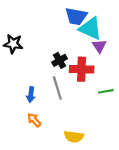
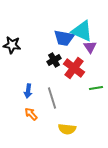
blue trapezoid: (76, 16) -> (64, 38), moved
red cross: (82, 69) -> (74, 68), turned 35
gray line: (57, 88) -> (52, 98), moved

